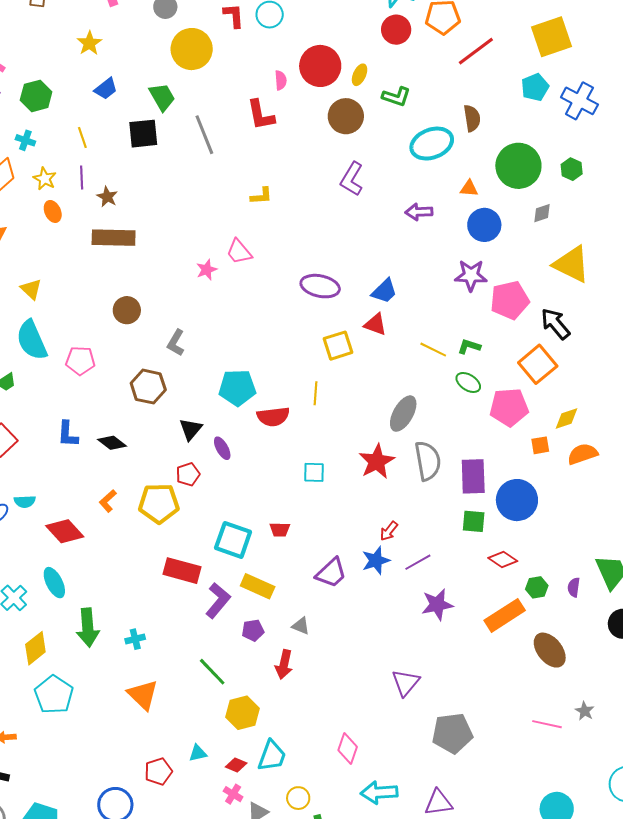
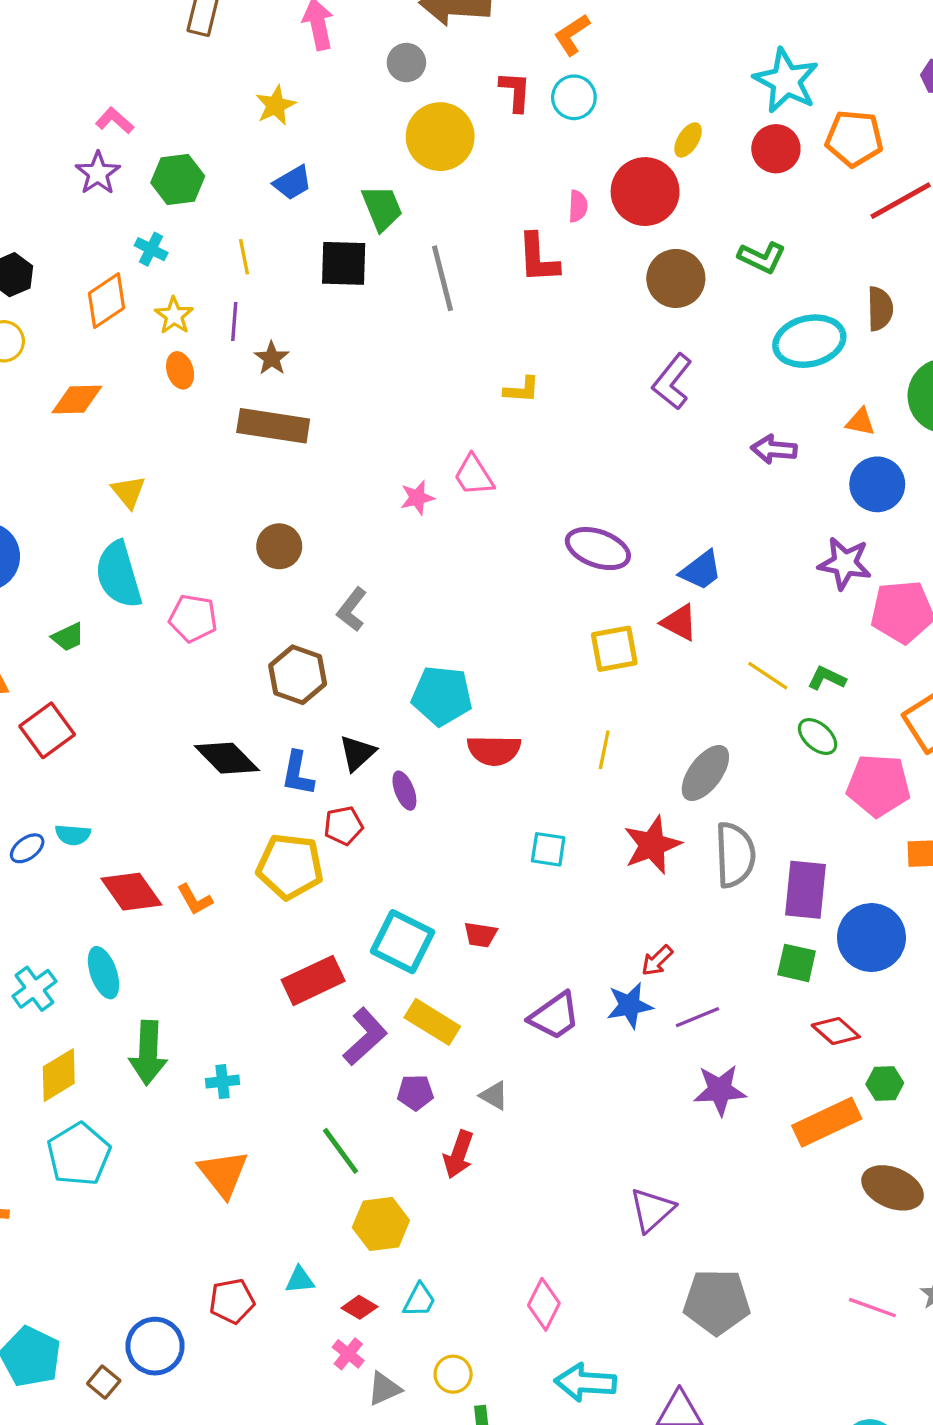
yellow ellipse: (360, 75) -> (688, 140), moved
yellow line: (316, 393) -> (604, 750), moved
blue L-shape: (68, 434) -> (298, 773), moved
black diamond: (112, 443) -> (227, 758), size x1.4
orange L-shape: (108, 501) -> (195, 900), moved, turned -85
red rectangle: (182, 571) -> (313, 980), turned -48
brown ellipse: (550, 650) -> (893, 1188), turned -36
cyan trapezoid: (272, 756) -> (419, 1300), size x0.7

